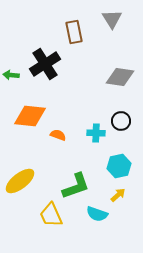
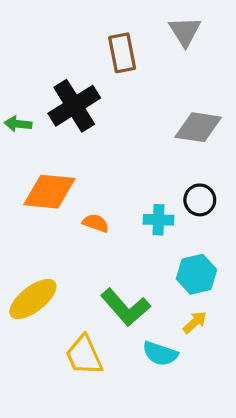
green L-shape: (76, 186) -> (125, 307), turned 68

